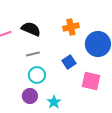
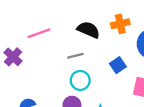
black semicircle: (31, 29) -> (88, 30), moved

